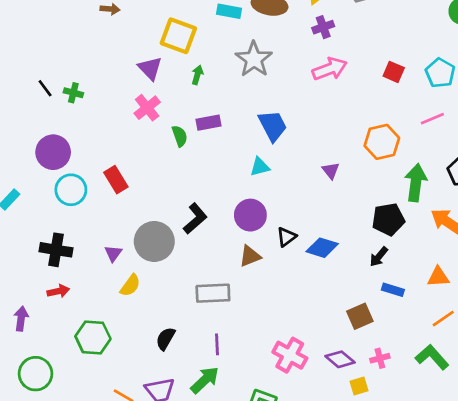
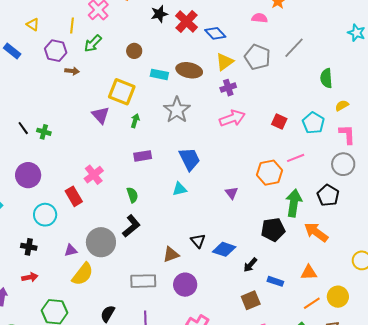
pink cross: (147, 108) -> (94, 175), moved
pink line: (432, 119) -> (296, 158), moved
green semicircle: (180, 136) -> (132, 195), moved
cyan circle: (71, 190) -> (45, 215), moved
purple circle: (250, 215) -> (185, 285), moved
black triangle: (286, 237) -> (198, 241), turned -35
black cross: (56, 250) -> (29, 247), size x0.7
purple triangle: (113, 253) -> (71, 250), turned 40
black arrow: (379, 257) -> (250, 265), moved
yellow semicircle: (130, 285) -> (83, 274), size x1.4

